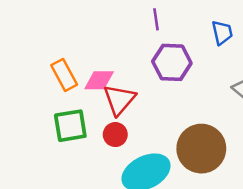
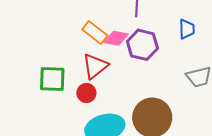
orange rectangle: (64, 75) -> (95, 33), moved, turned -35
pink diamond: (99, 80) -> (116, 38), moved

